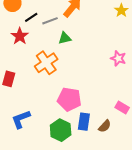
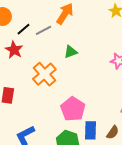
green triangle: (65, 38) -> (71, 52), moved
pink pentagon: (69, 99) -> (73, 109), turned 30

